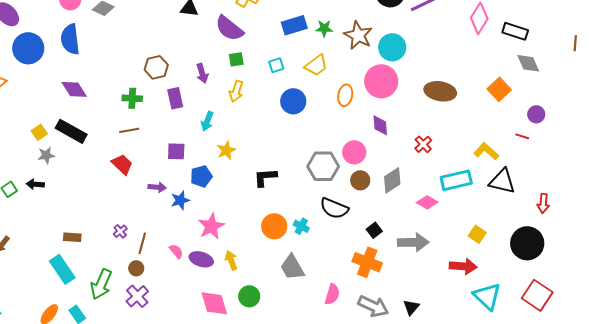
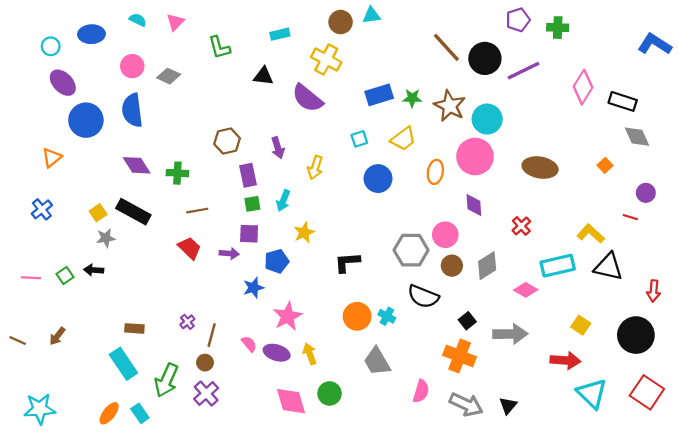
green square: (236, 59) -> (252, 204), moved
orange square: (499, 89) -> (605, 165), size x0.6
green cross: (132, 98) -> (177, 173), moved
purple arrow: (157, 187) -> (229, 253), moved

